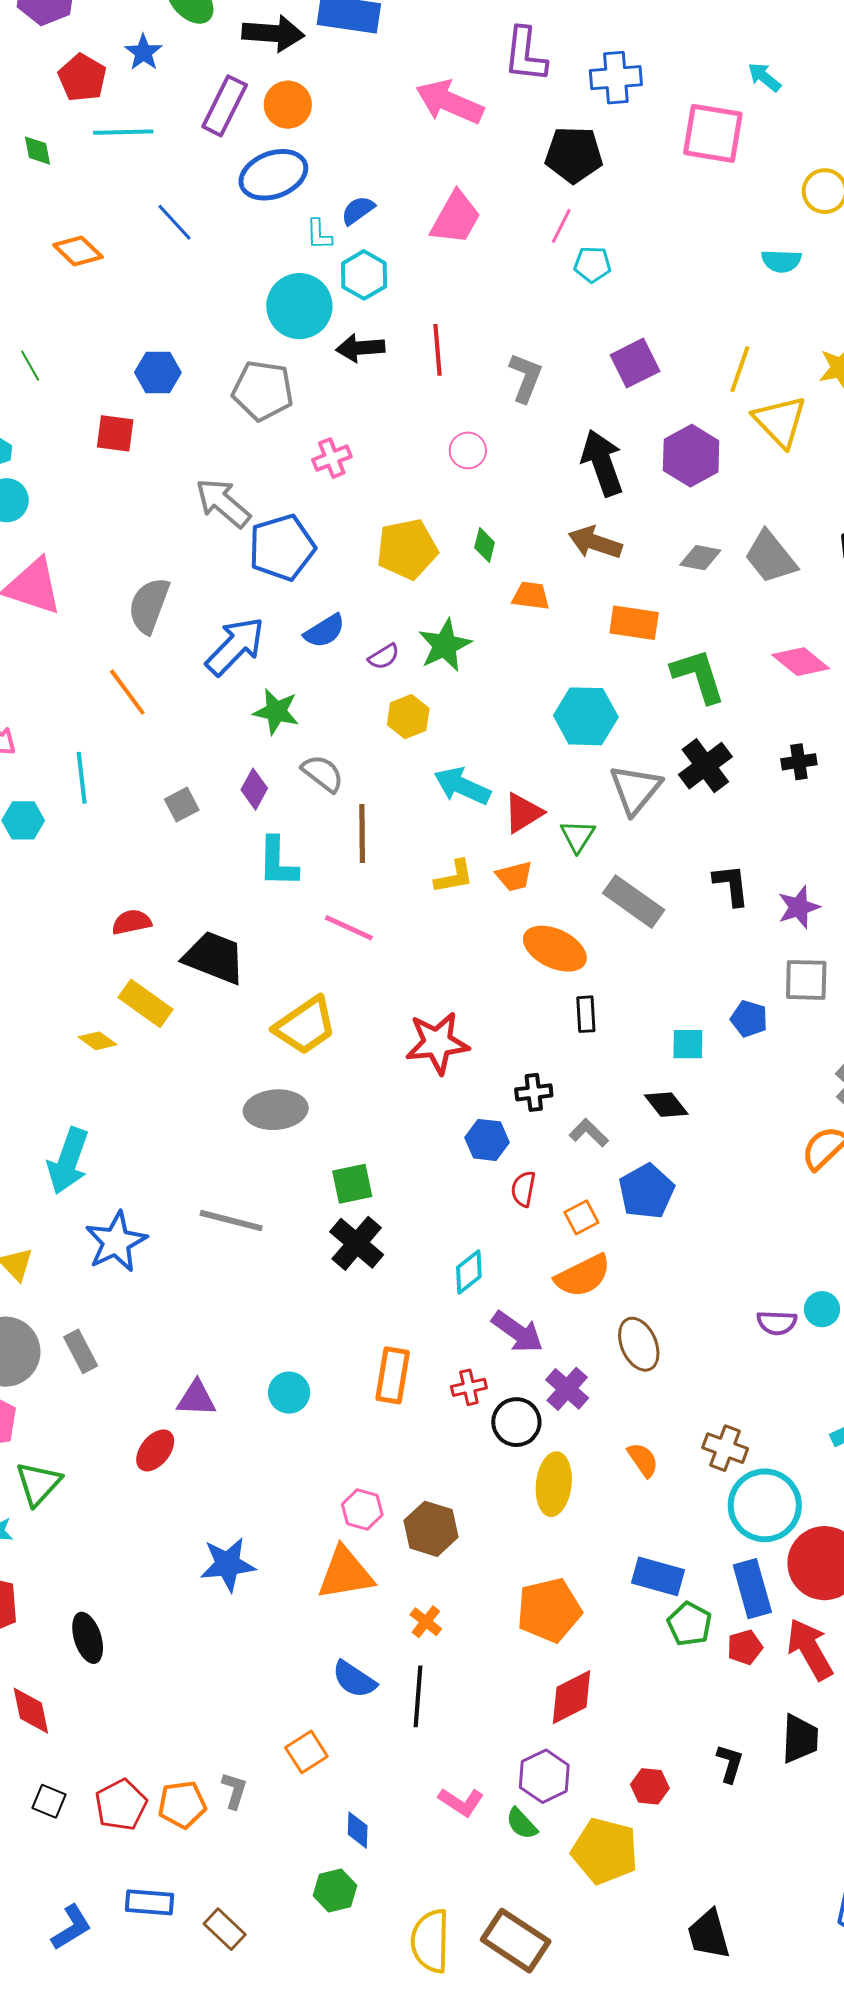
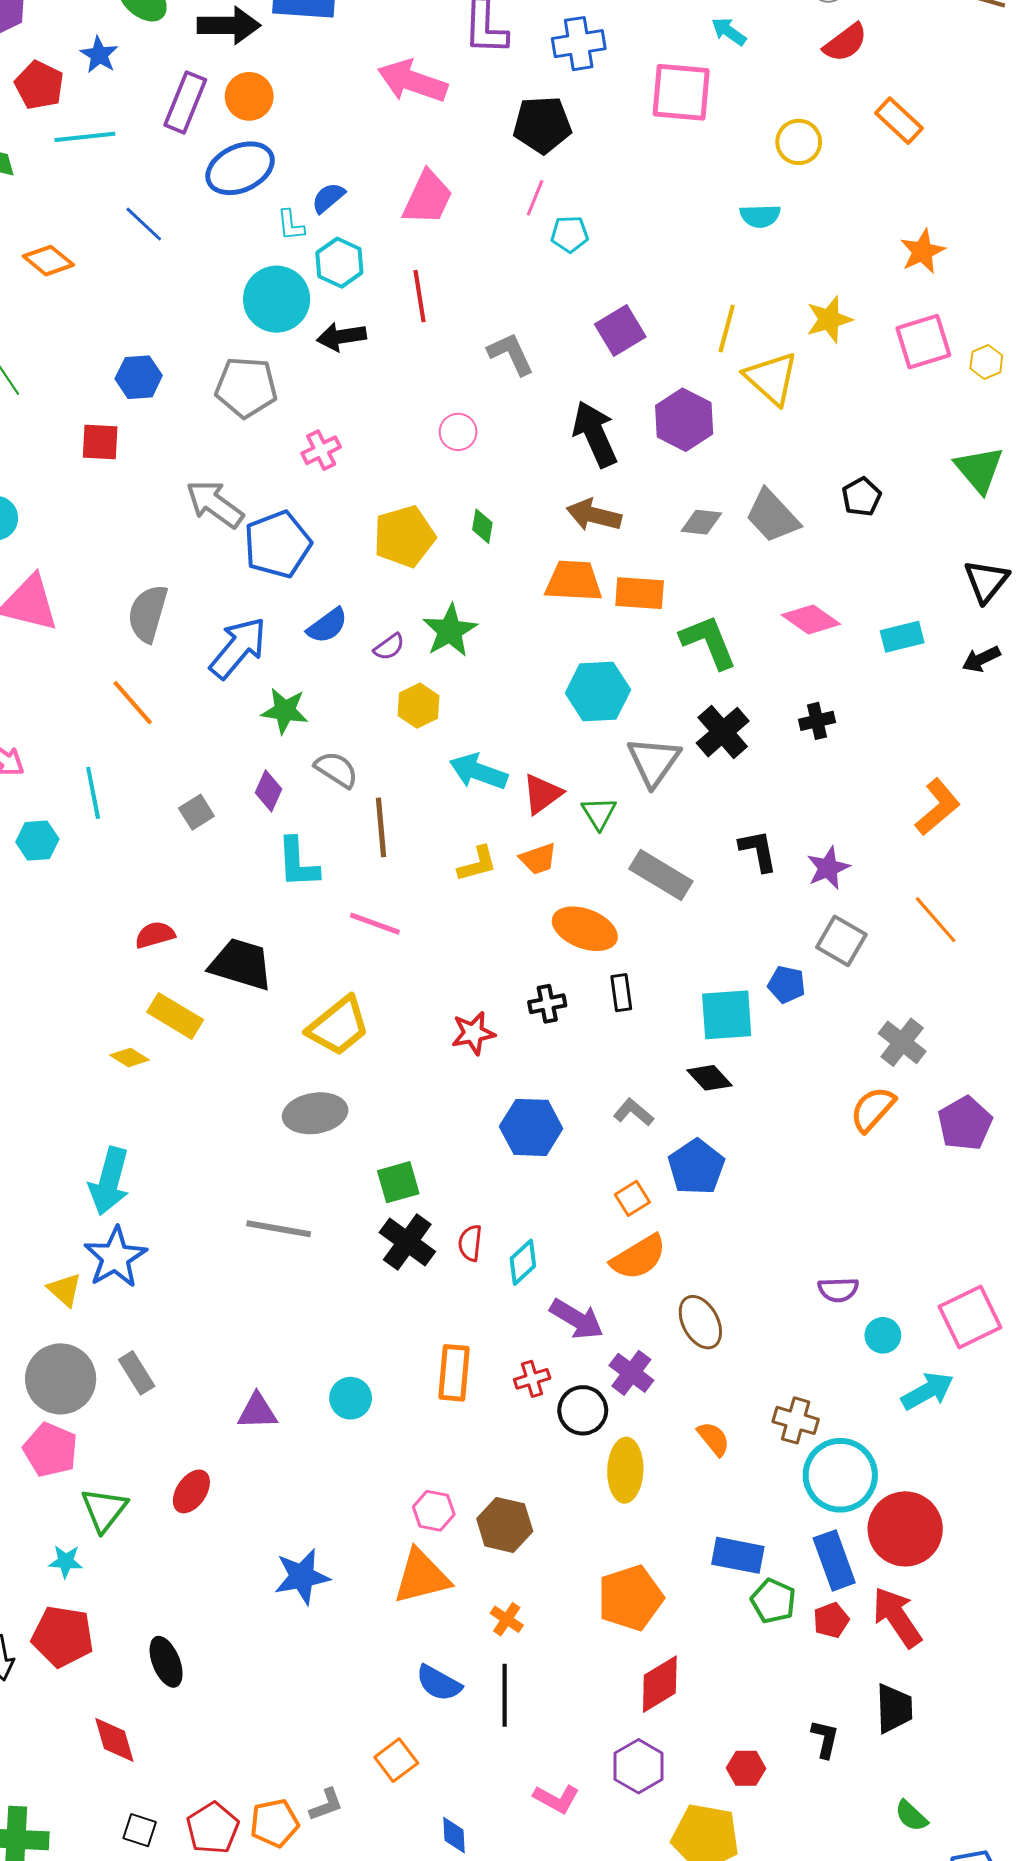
red line: (437, 350) -> (420, 296), moved
gray L-shape: (526, 378) -> (511, 354), turned -42
orange trapezoid: (531, 596) -> (574, 581), moved, size x1.5
gray square: (806, 980) -> (841, 941), turned 33
red star: (437, 1043) -> (473, 1033), size x0.7
cyan square: (688, 1044) -> (727, 1015), size x1.6
black cross: (534, 1092) -> (547, 1004), moved
blue hexagon: (487, 1140) -> (531, 1127), size x1.4
red semicircle: (523, 1189) -> (470, 1243), moved
blue star: (116, 1242) -> (115, 1257), moved
cyan circle: (822, 1309) -> (883, 1335), moved
red ellipse: (155, 1450) -> (191, 1491), moved
gray L-shape: (234, 1791) -> (326, 1805), turned 57
green semicircle: (522, 1824) -> (911, 1816), moved

